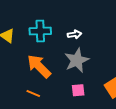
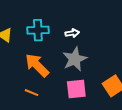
pink square: (78, 90) -> (76, 89), size x1.5

